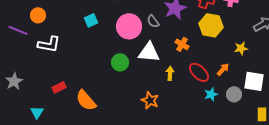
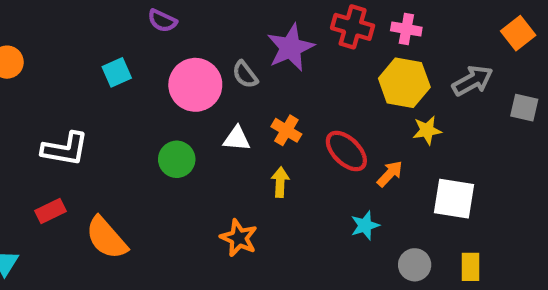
yellow hexagon: (211, 25) -> (404, 83), moved
white L-shape: (49, 44) -> (65, 149), moved
orange cross: (182, 44) -> (286, 130), moved
white triangle: (149, 52) -> (237, 139), size x0.6
red ellipse: (199, 72) -> (346, 151), moved
gray circle: (234, 94) -> (415, 265), moved

